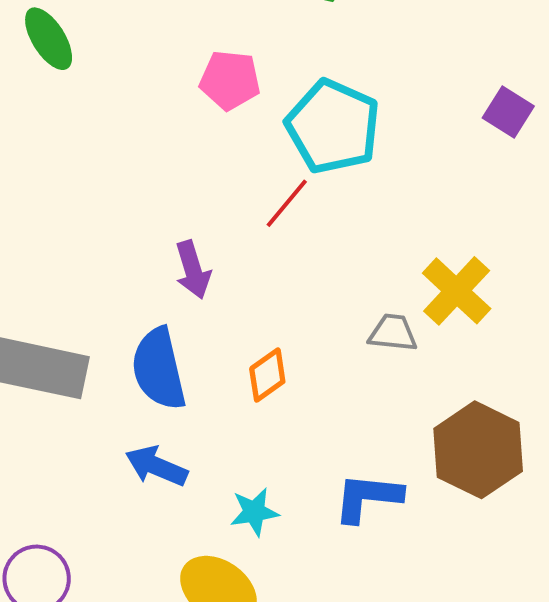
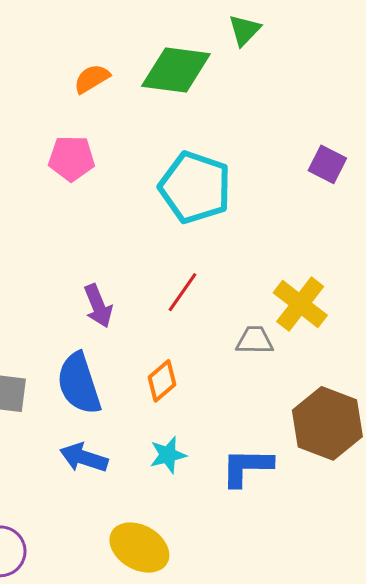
pink pentagon: (230, 80) -> (71, 158), moved
red line: (287, 203) -> (182, 292), moved
cyan star: (254, 512) -> (168, 455), moved

